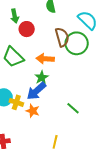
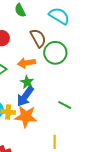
green circle: (77, 43) -> (55, 53), moved
orange star: (33, 111) -> (26, 117), size x1.6

